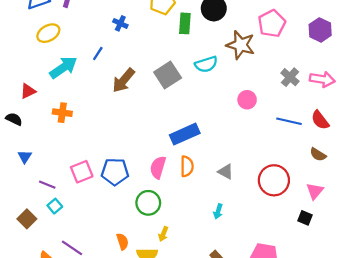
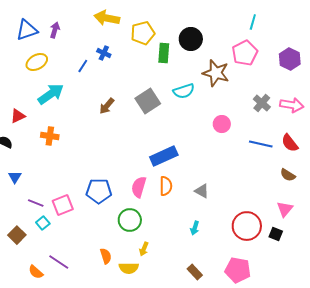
blue line: (98, 54) -> (83, 66), moved
brown arrow: (124, 80) -> (107, 106), size x0.7
pink square: (82, 172) -> (63, 205), moved
red circle: (274, 180) -> (247, 226), moved

